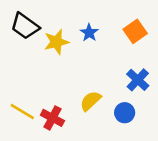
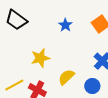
yellow star: (56, 42) -> (40, 58), moved
yellow line: (22, 111) -> (14, 85), turned -60

